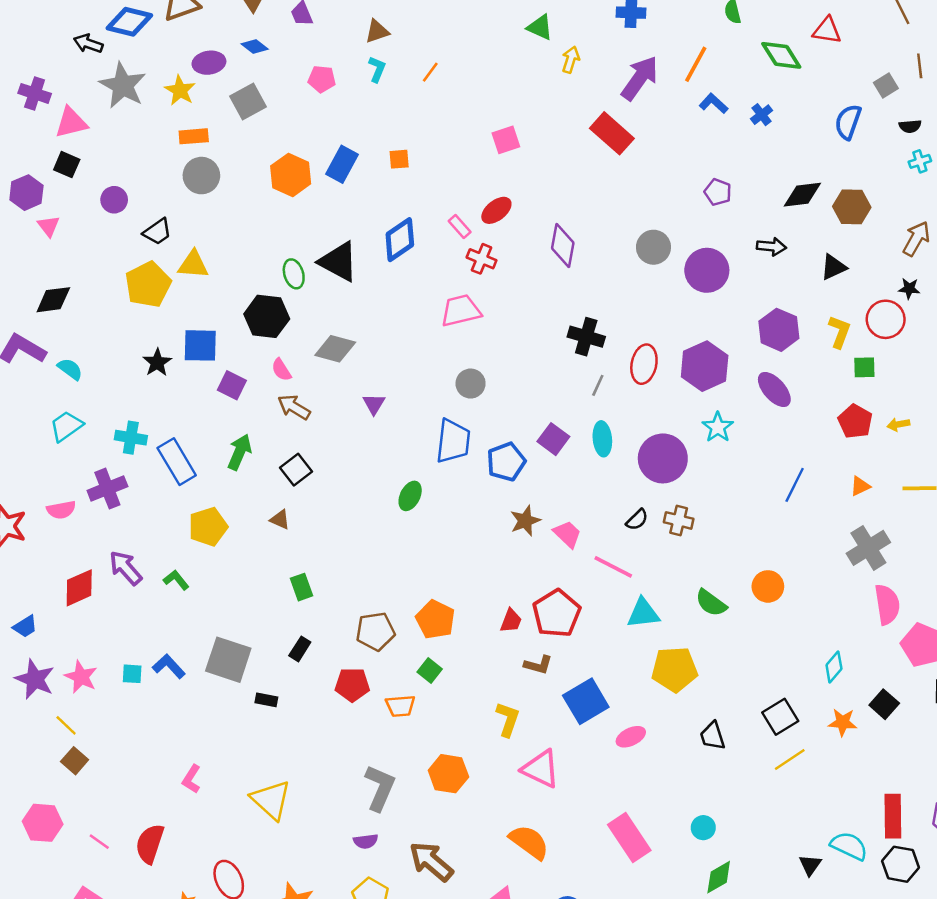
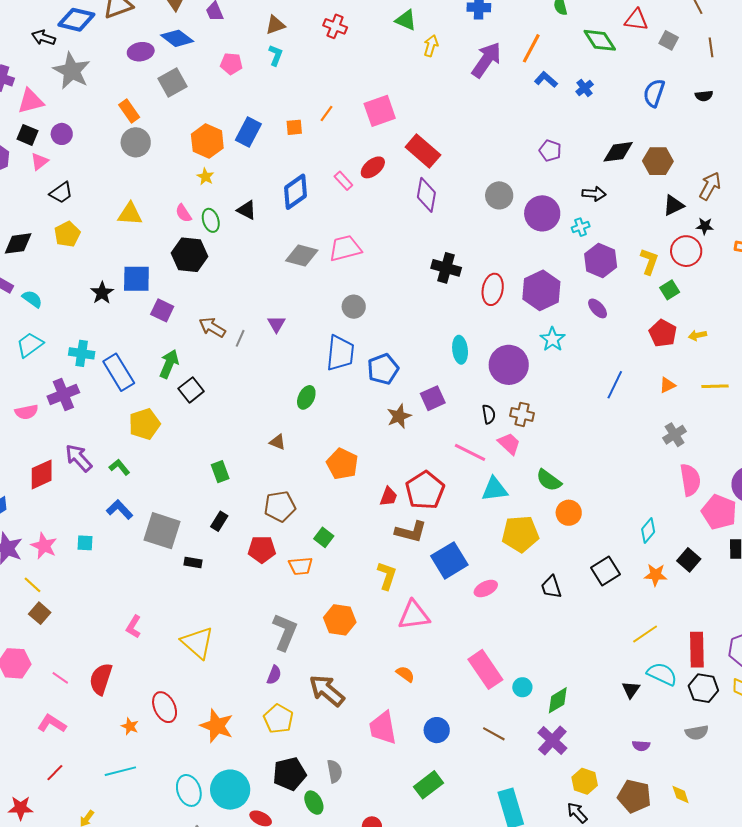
blue diamond: (255, 46) -> (177, 38), size x1.5
orange line: (430, 72) -> (327, 114), moved
gray square: (886, 85) -> (669, 40), moved, turned -30
yellow star: (180, 90) -> (205, 177), moved, size x0.7
red rectangle: (612, 133) -> (423, 151), moved
orange rectangle: (194, 136) -> (129, 111), turned 60
pink square: (506, 140) -> (380, 111), size x1.4
cyan cross: (920, 161) -> (581, 227), moved
purple circle: (114, 200) -> (62, 134), moved
pink triangle: (49, 226) -> (39, 161), moved, turned 30
black trapezoid: (157, 232) -> (61, 193), moved
red cross: (482, 259) -> (335, 26), moved
black triangle: (339, 262) -> (247, 210), size x0.6
black triangle: (833, 267) -> (673, 205), moved
yellow pentagon: (148, 284) -> (67, 234), moved, size x0.7
gray diamond: (335, 349) -> (302, 256), moved
green square: (864, 367) -> (670, 290), turned -30
pink semicircle: (281, 370) -> (183, 213), moved
gray line: (598, 385) -> (240, 338), moved
purple ellipse: (774, 389) -> (598, 308), size x0.7
purple square: (553, 439) -> (433, 398), moved, turned 30
black square: (296, 470) -> (191, 390), moved
brown triangle: (280, 520) -> (277, 442), moved
black semicircle: (637, 520) -> (489, 414), turned -54
pink trapezoid: (567, 534) -> (509, 444), moved
gray cross: (868, 548) -> (675, 435), size x0.7
orange circle: (768, 586) -> (569, 513), moved
orange pentagon: (435, 620) -> (342, 464), moved
brown L-shape: (538, 665) -> (411, 532), size x1.4
blue L-shape: (169, 666) -> (120, 510), moved
yellow line: (790, 760) -> (645, 634), moved
pink triangle: (541, 769) -> (414, 615), turned -32
cyan circle: (703, 828) -> (522, 687), moved
purple semicircle: (366, 841) -> (274, 675), turned -60
orange semicircle: (529, 842) -> (405, 674), size x0.6

